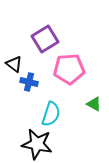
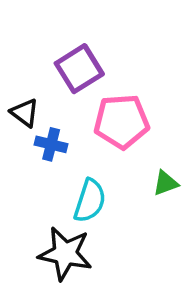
green triangle: (94, 104) -> (166, 183), turned -49

